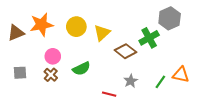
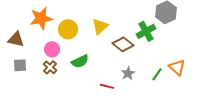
yellow circle: (76, 27) -> (68, 29), moved
brown triangle: (16, 33) -> (16, 39), moved, turned 36
orange triangle: (181, 75) -> (177, 67), turned 30

